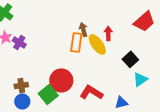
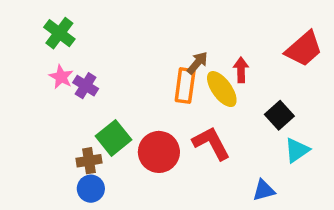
brown arrow: (83, 29) -> (197, 63), turned 56
red L-shape: (91, 92) -> (211, 143), moved, turned 30
green square: (48, 94) -> (114, 138), moved

